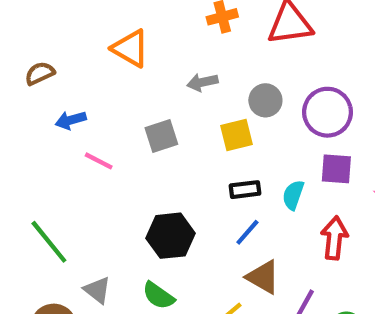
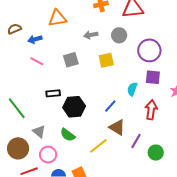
orange triangle: (130, 48) -> (57, 18), turned -42
gray circle: (265, 100) -> (119, 35), moved
blue arrow: (71, 120) -> (35, 39), moved
pink line: (99, 161) -> (37, 61), moved
black rectangle: (245, 190) -> (53, 93), moved

